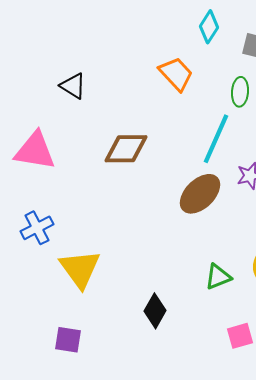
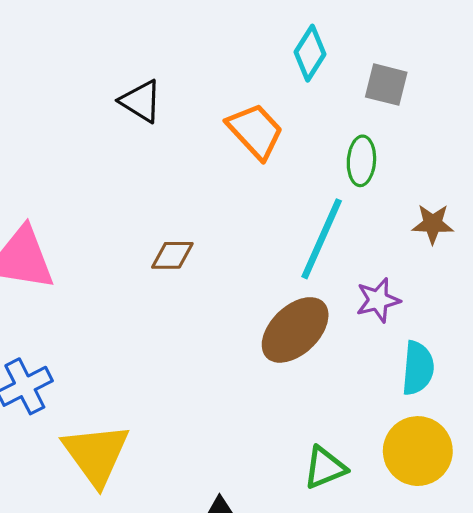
black triangle: (73, 86) -> (141, 101), moved
brown diamond: (126, 149) -> (172, 255), size x0.6

